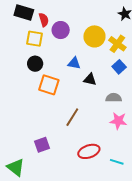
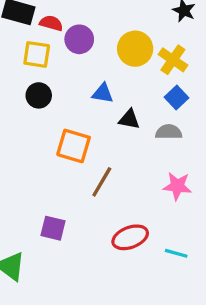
red semicircle: (44, 20) -> (51, 23), turned -56
orange square: (49, 85) -> (74, 146), moved
gray semicircle: (114, 98) -> (169, 132), moved
purple square: (42, 145) -> (53, 228), turned 35

